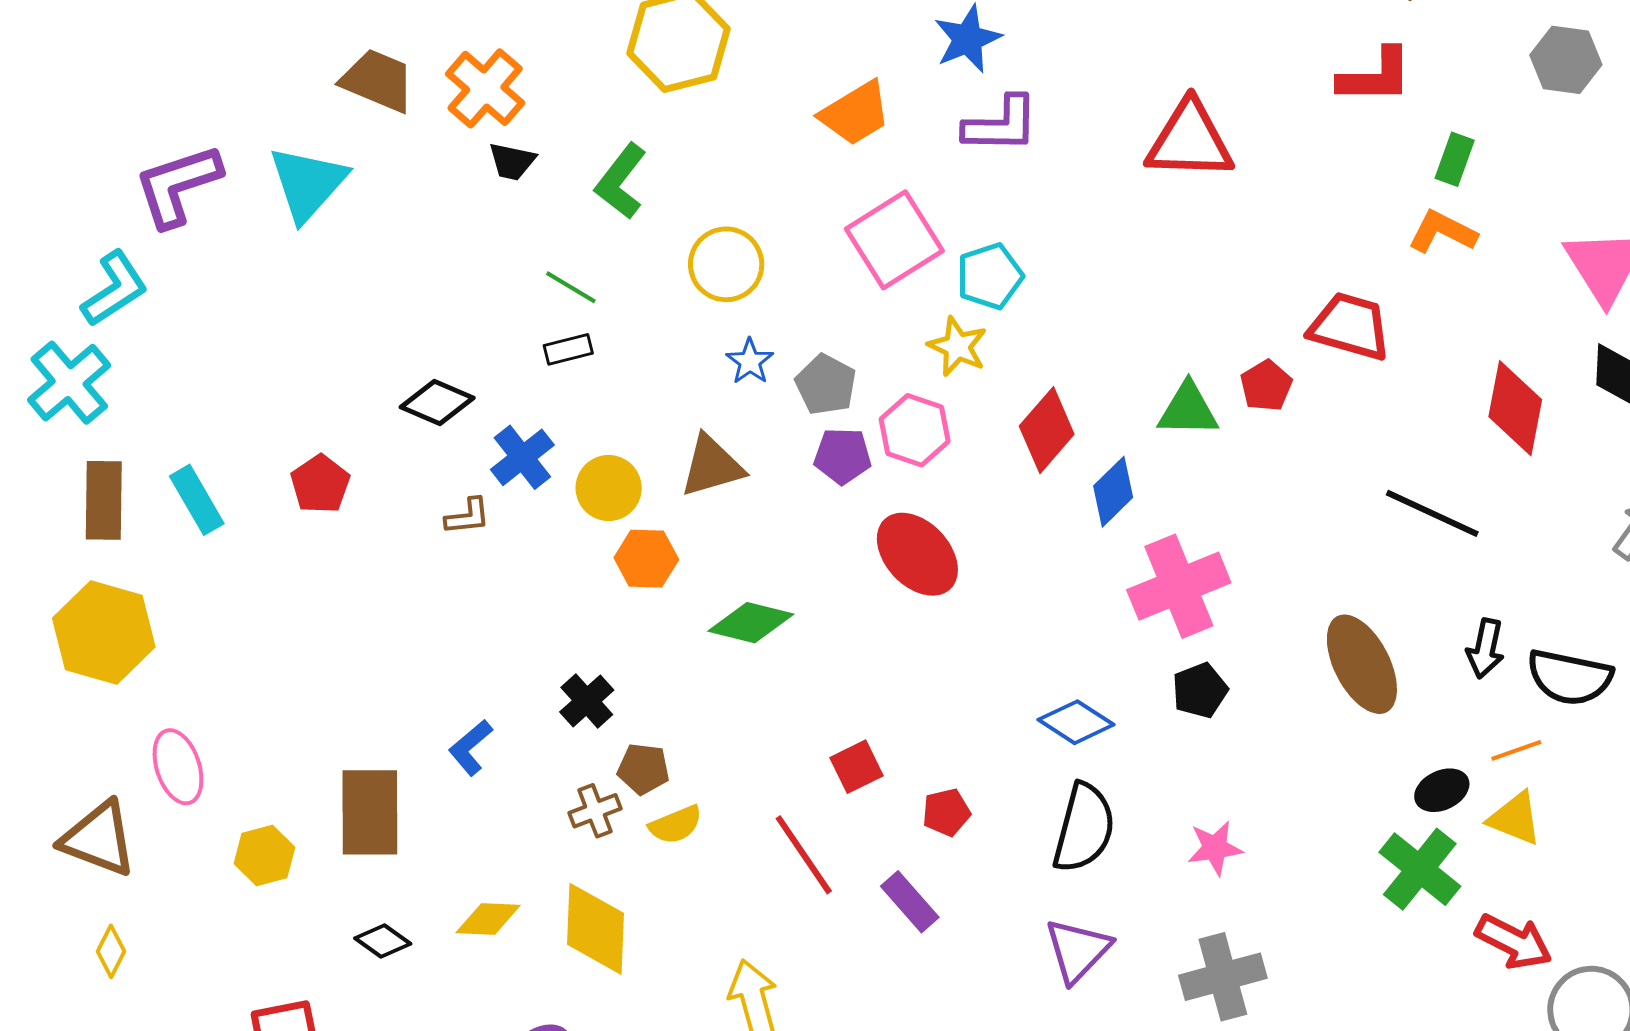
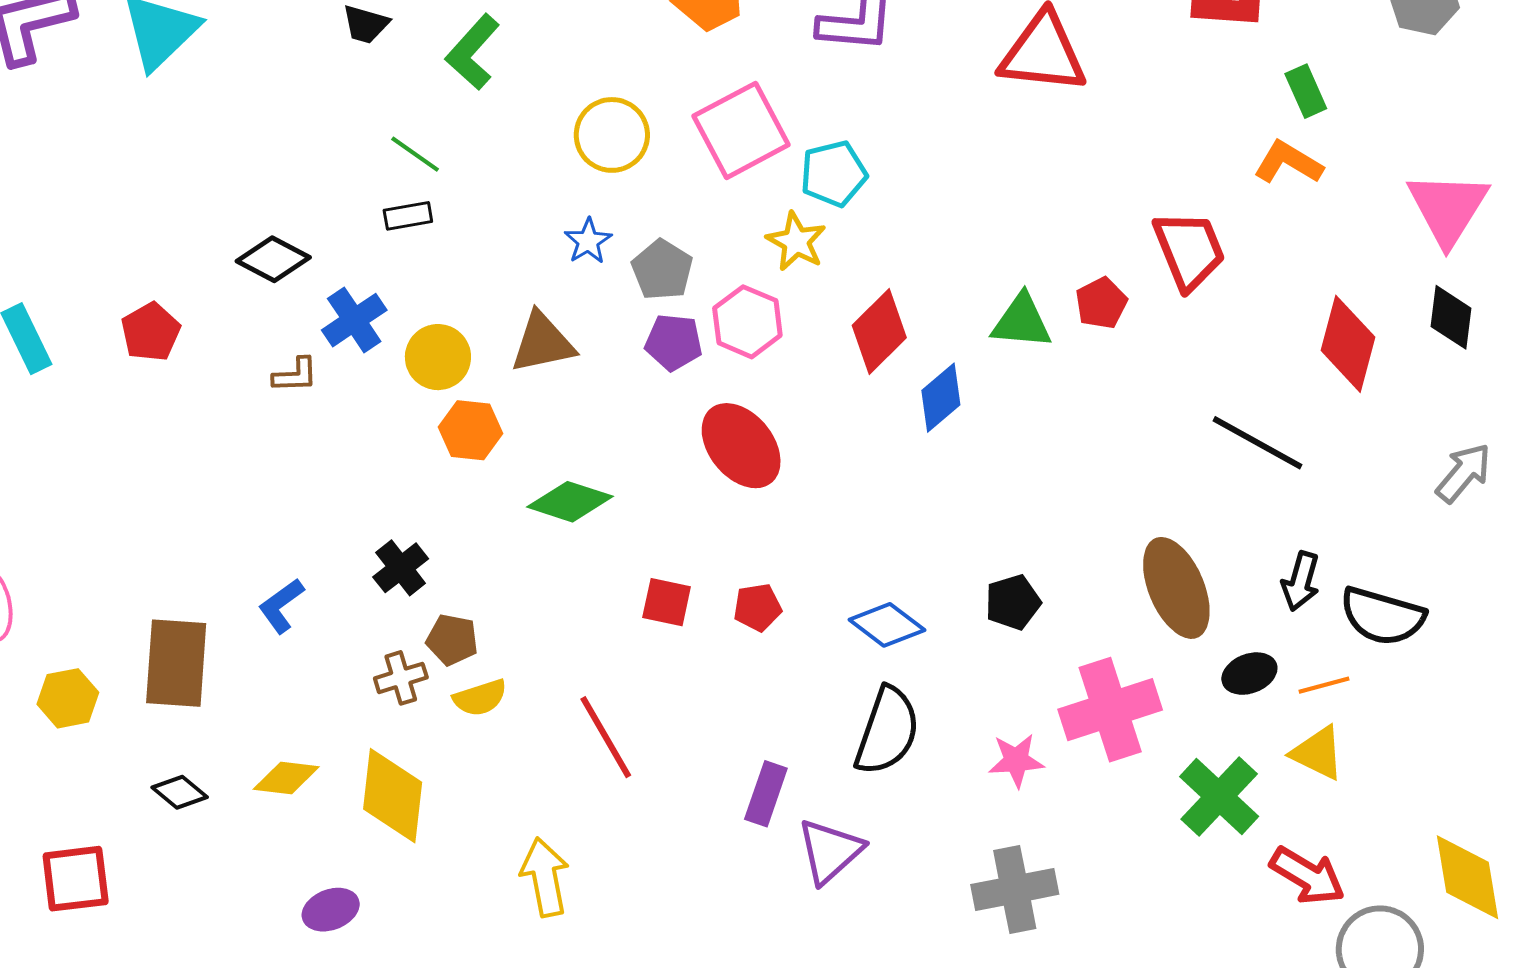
green rectangle: (1455, 159) -> (1306, 91), turned -48
yellow circle: (726, 264) -> (612, 135), moved
red trapezoid: (1350, 326) -> (1189, 250), turned 48
pink cross: (1179, 586) -> (1110, 710), moved
red square: (856, 767) -> (667, 602), moved, turned 34
black ellipse: (1442, 790) -> (1249, 674), moved
red pentagon: (946, 812) -> (757, 607), moved
purple rectangle: (910, 902) -> (766, 794), moved, turned 56
purple triangle: (1078, 950) -> (830, 851), moved

